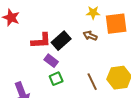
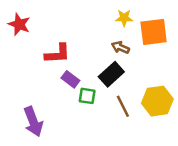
black rectangle: (61, 41) -> (111, 74), moved
green square: (56, 79) -> (87, 96), moved, turned 32

